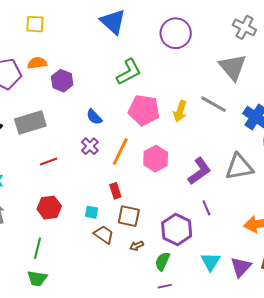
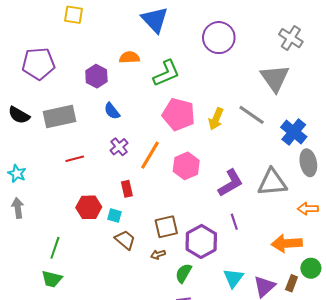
orange semicircle: (37, 63) -> (129, 57), moved
blue semicircle: (94, 117) -> (112, 111), moved
red rectangle: (115, 191) -> (127, 189), moved
red hexagon: (49, 208) -> (89, 207), moved
brown square: (129, 216) -> (166, 227), moved, turned -30

